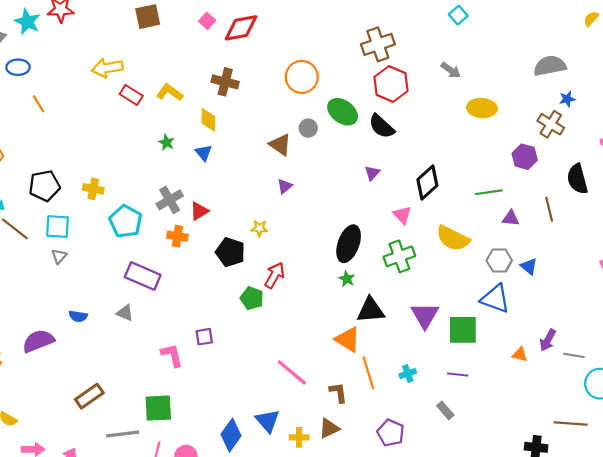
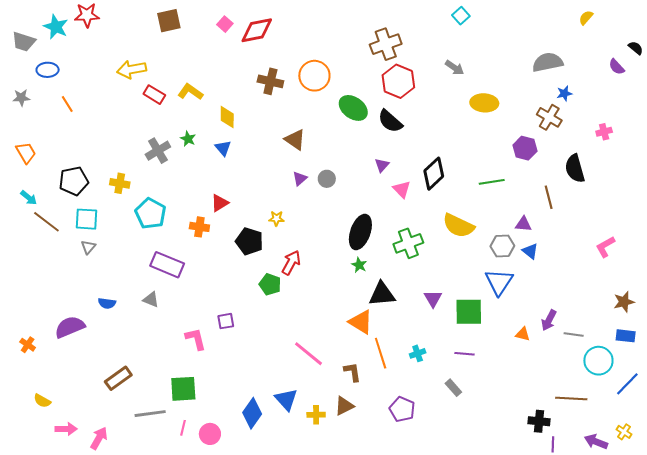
brown cross: (225, 82) -> (270, 81), moved
gray circle: (308, 128) -> (327, 179), moved
gray cross: (170, 200) -> (158, 151), moved
pink triangle: (402, 215) -> (402, 189), moved
purple triangle: (511, 218) -> (523, 224), moved
blue triangle: (495, 299) -> (499, 282), turned 44
purple triangle: (425, 315) -> (433, 299), size x0.7

